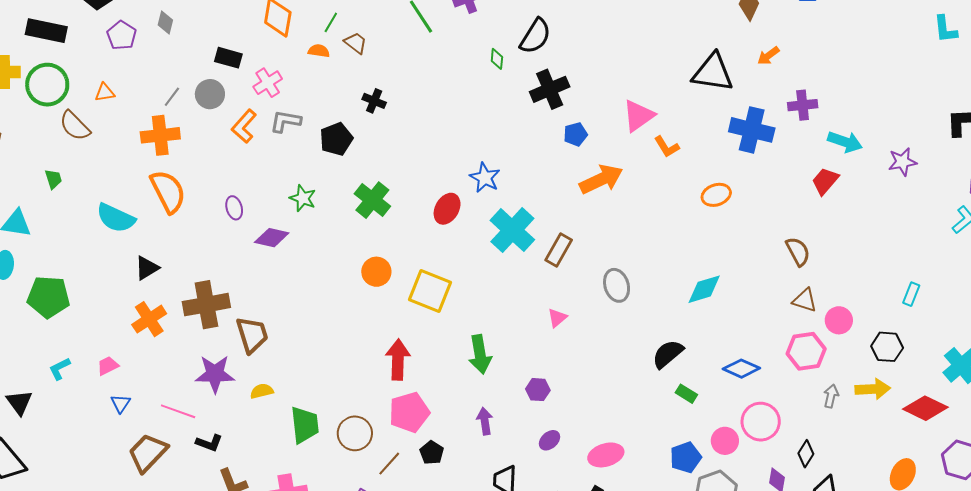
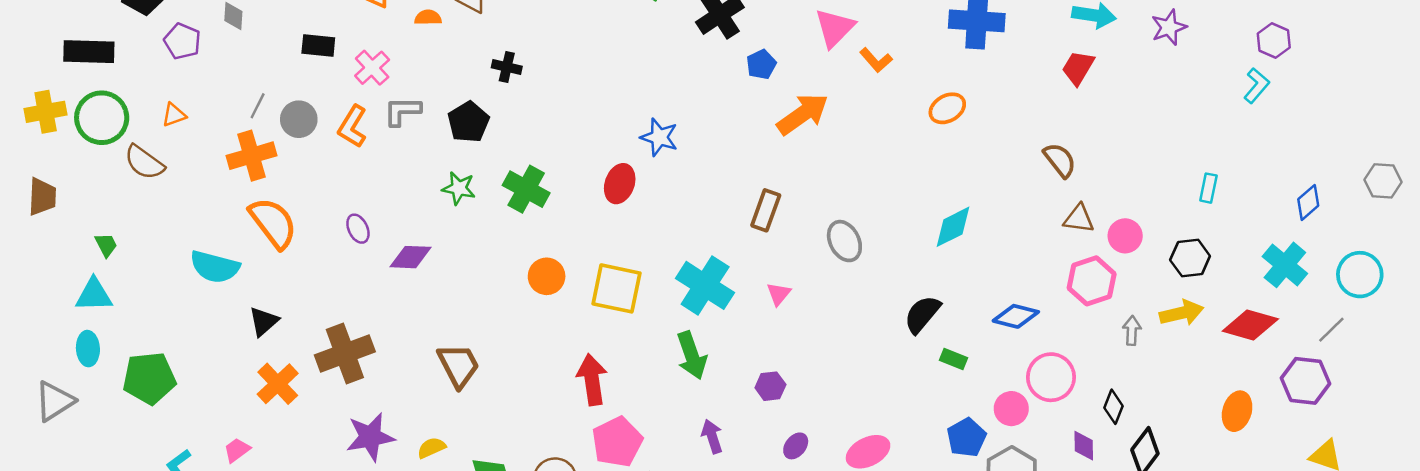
gray circle: (210, 94) -> (299, 119), moved
green trapezoid: (53, 179) -> (106, 245), moved
green star: (303, 198) -> (459, 188), moved
cyan cross: (512, 230) -> (705, 285), moved
brown trapezoid: (252, 335) -> (458, 365), moved

